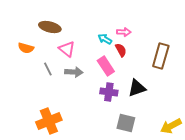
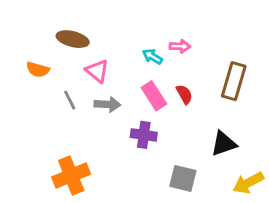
red semicircle: (121, 50) -> (184, 94), moved
black triangle: (137, 88) -> (224, 144), moved
purple cross: (109, 92) -> (144, 135), moved

